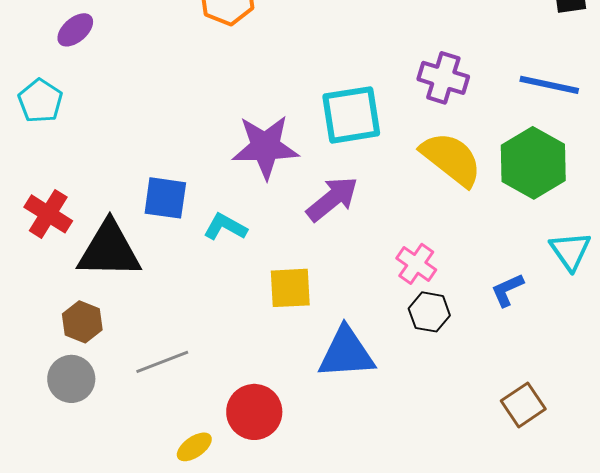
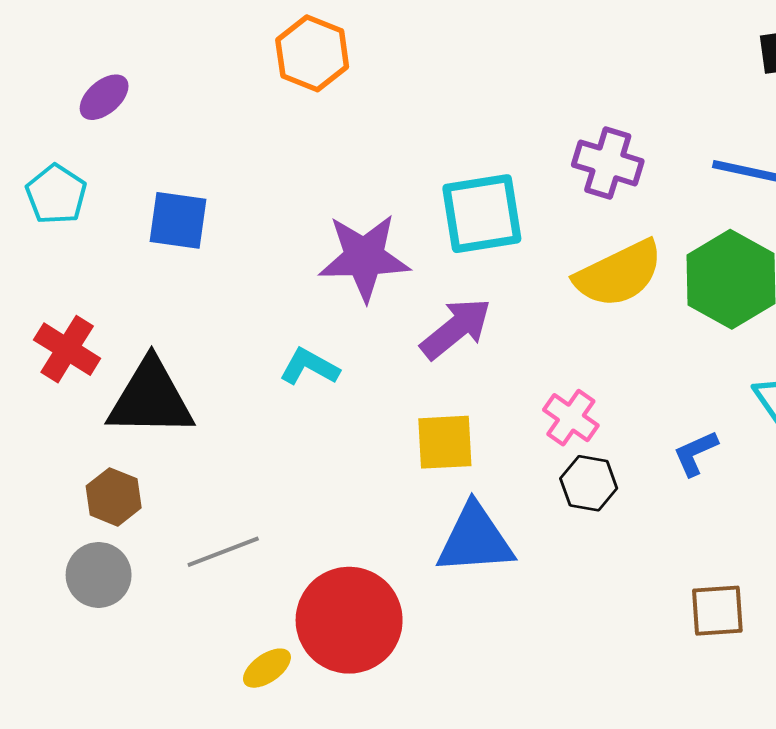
yellow semicircle: (451, 159) -> (619, 274), turned 116
blue square: (165, 198) -> (178, 220), moved
yellow square: (290, 288) -> (445, 442), moved
brown square: (523, 405) -> (717, 611), turned 30
red circle: (254, 412) -> (349, 620), size x1.4

